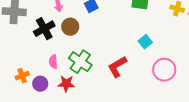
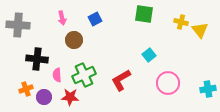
black cross: (44, 29) -> (37, 59), moved, turned 35
green cross: (80, 62) -> (84, 75), turned 30

